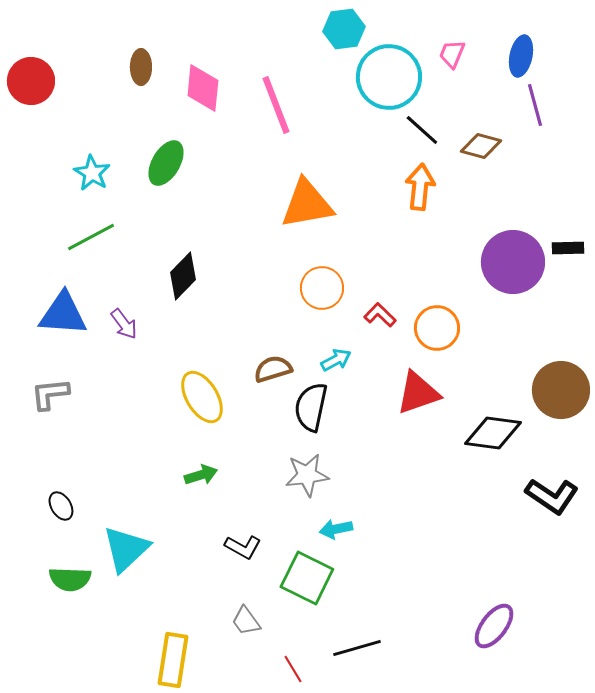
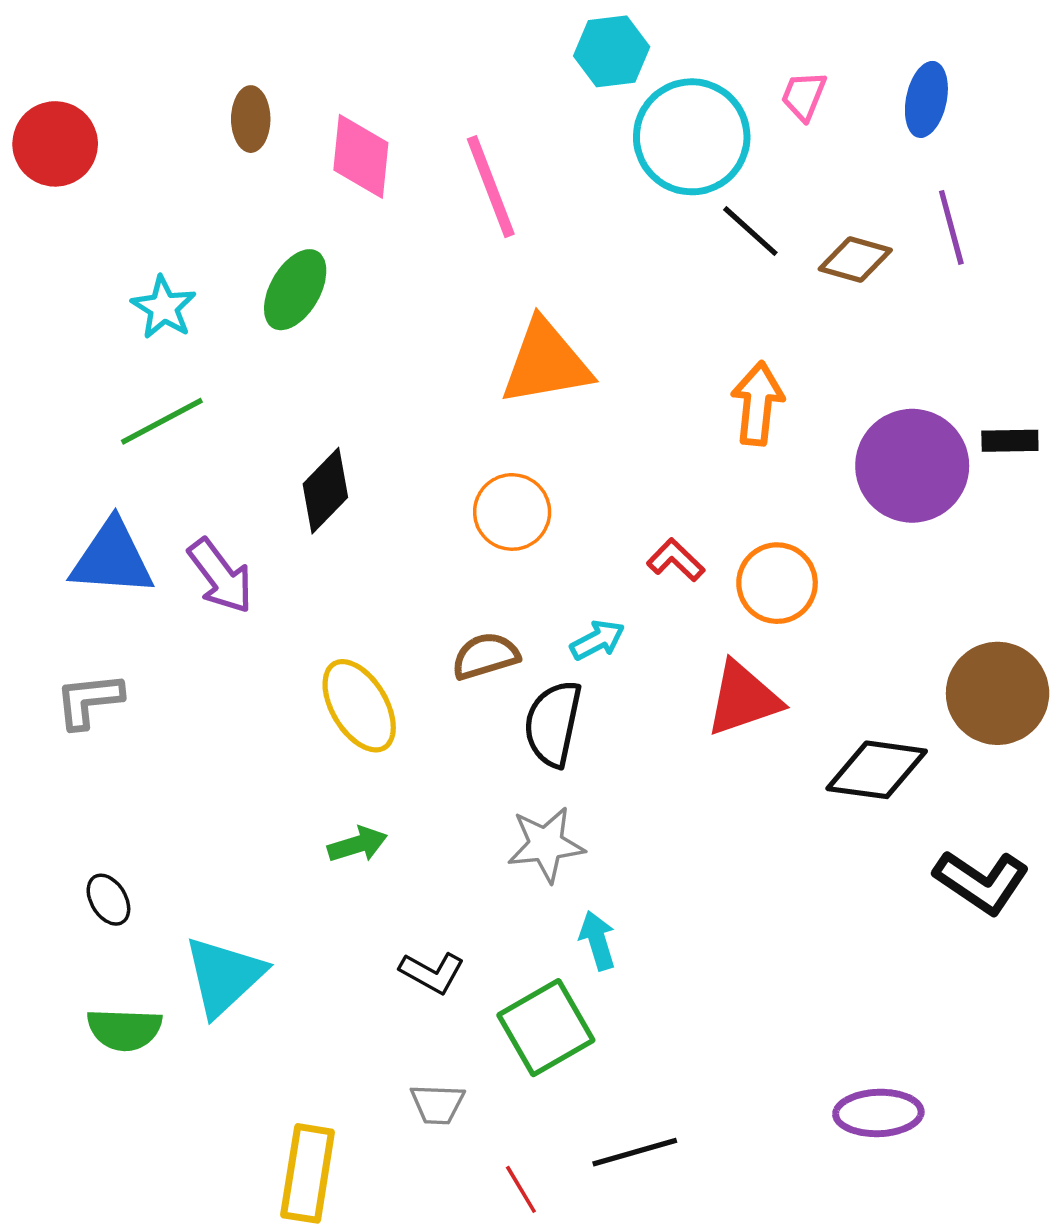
purple line: (535, 105) -> (951, 227), moved
orange arrow: (420, 187) -> (757, 404), moved
orange circle: (322, 288) -> (512, 512), moved
purple arrow: (124, 324) -> (220, 576), size x1.4
cyan arrow: (336, 529) -> (597, 941), turned 84
green square: (307, 578) -> (546, 1028), turned 34
gray trapezoid: (246, 621) -> (437, 1104), turned -52
purple ellipse: (494, 626) -> (878, 1113), turned 51

